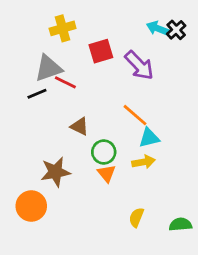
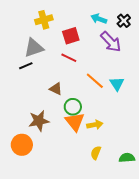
cyan arrow: (158, 28) -> (99, 19), moved
purple arrow: (139, 65) -> (111, 42), moved
red line: (65, 82) -> (69, 58), moved
cyan triangle: (149, 138) -> (117, 84), moved, turned -49
yellow arrow: (143, 162) -> (95, 125), moved
orange triangle: (107, 173) -> (75, 122), size x1.5

